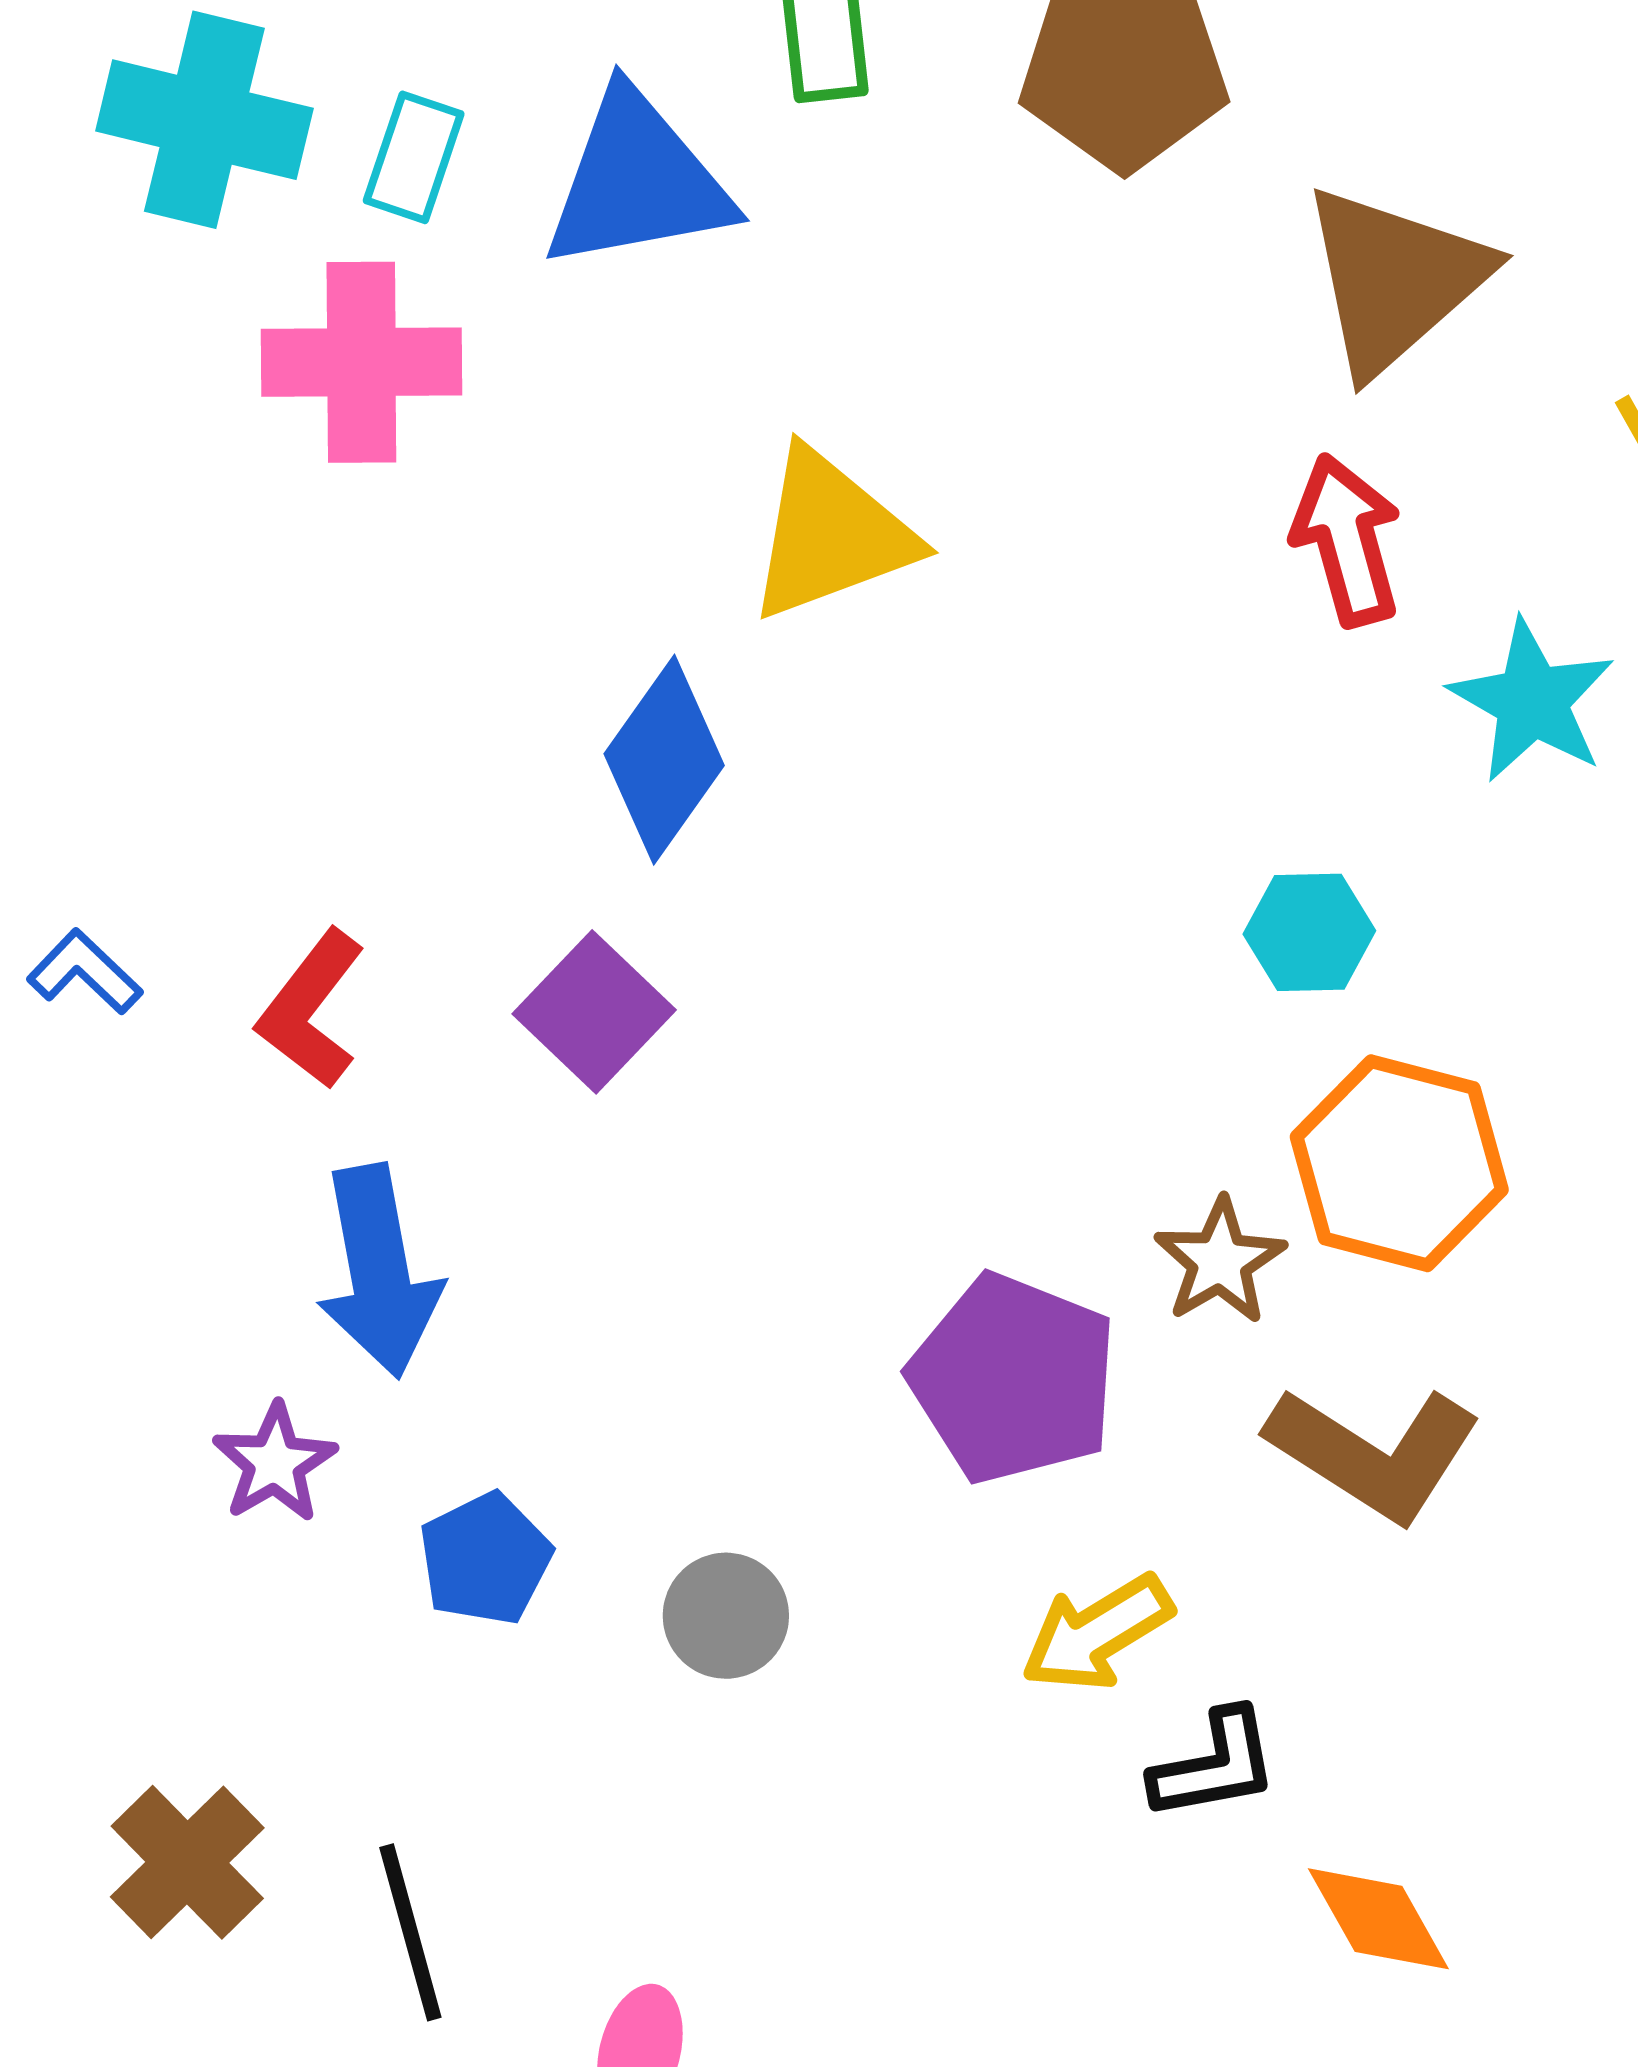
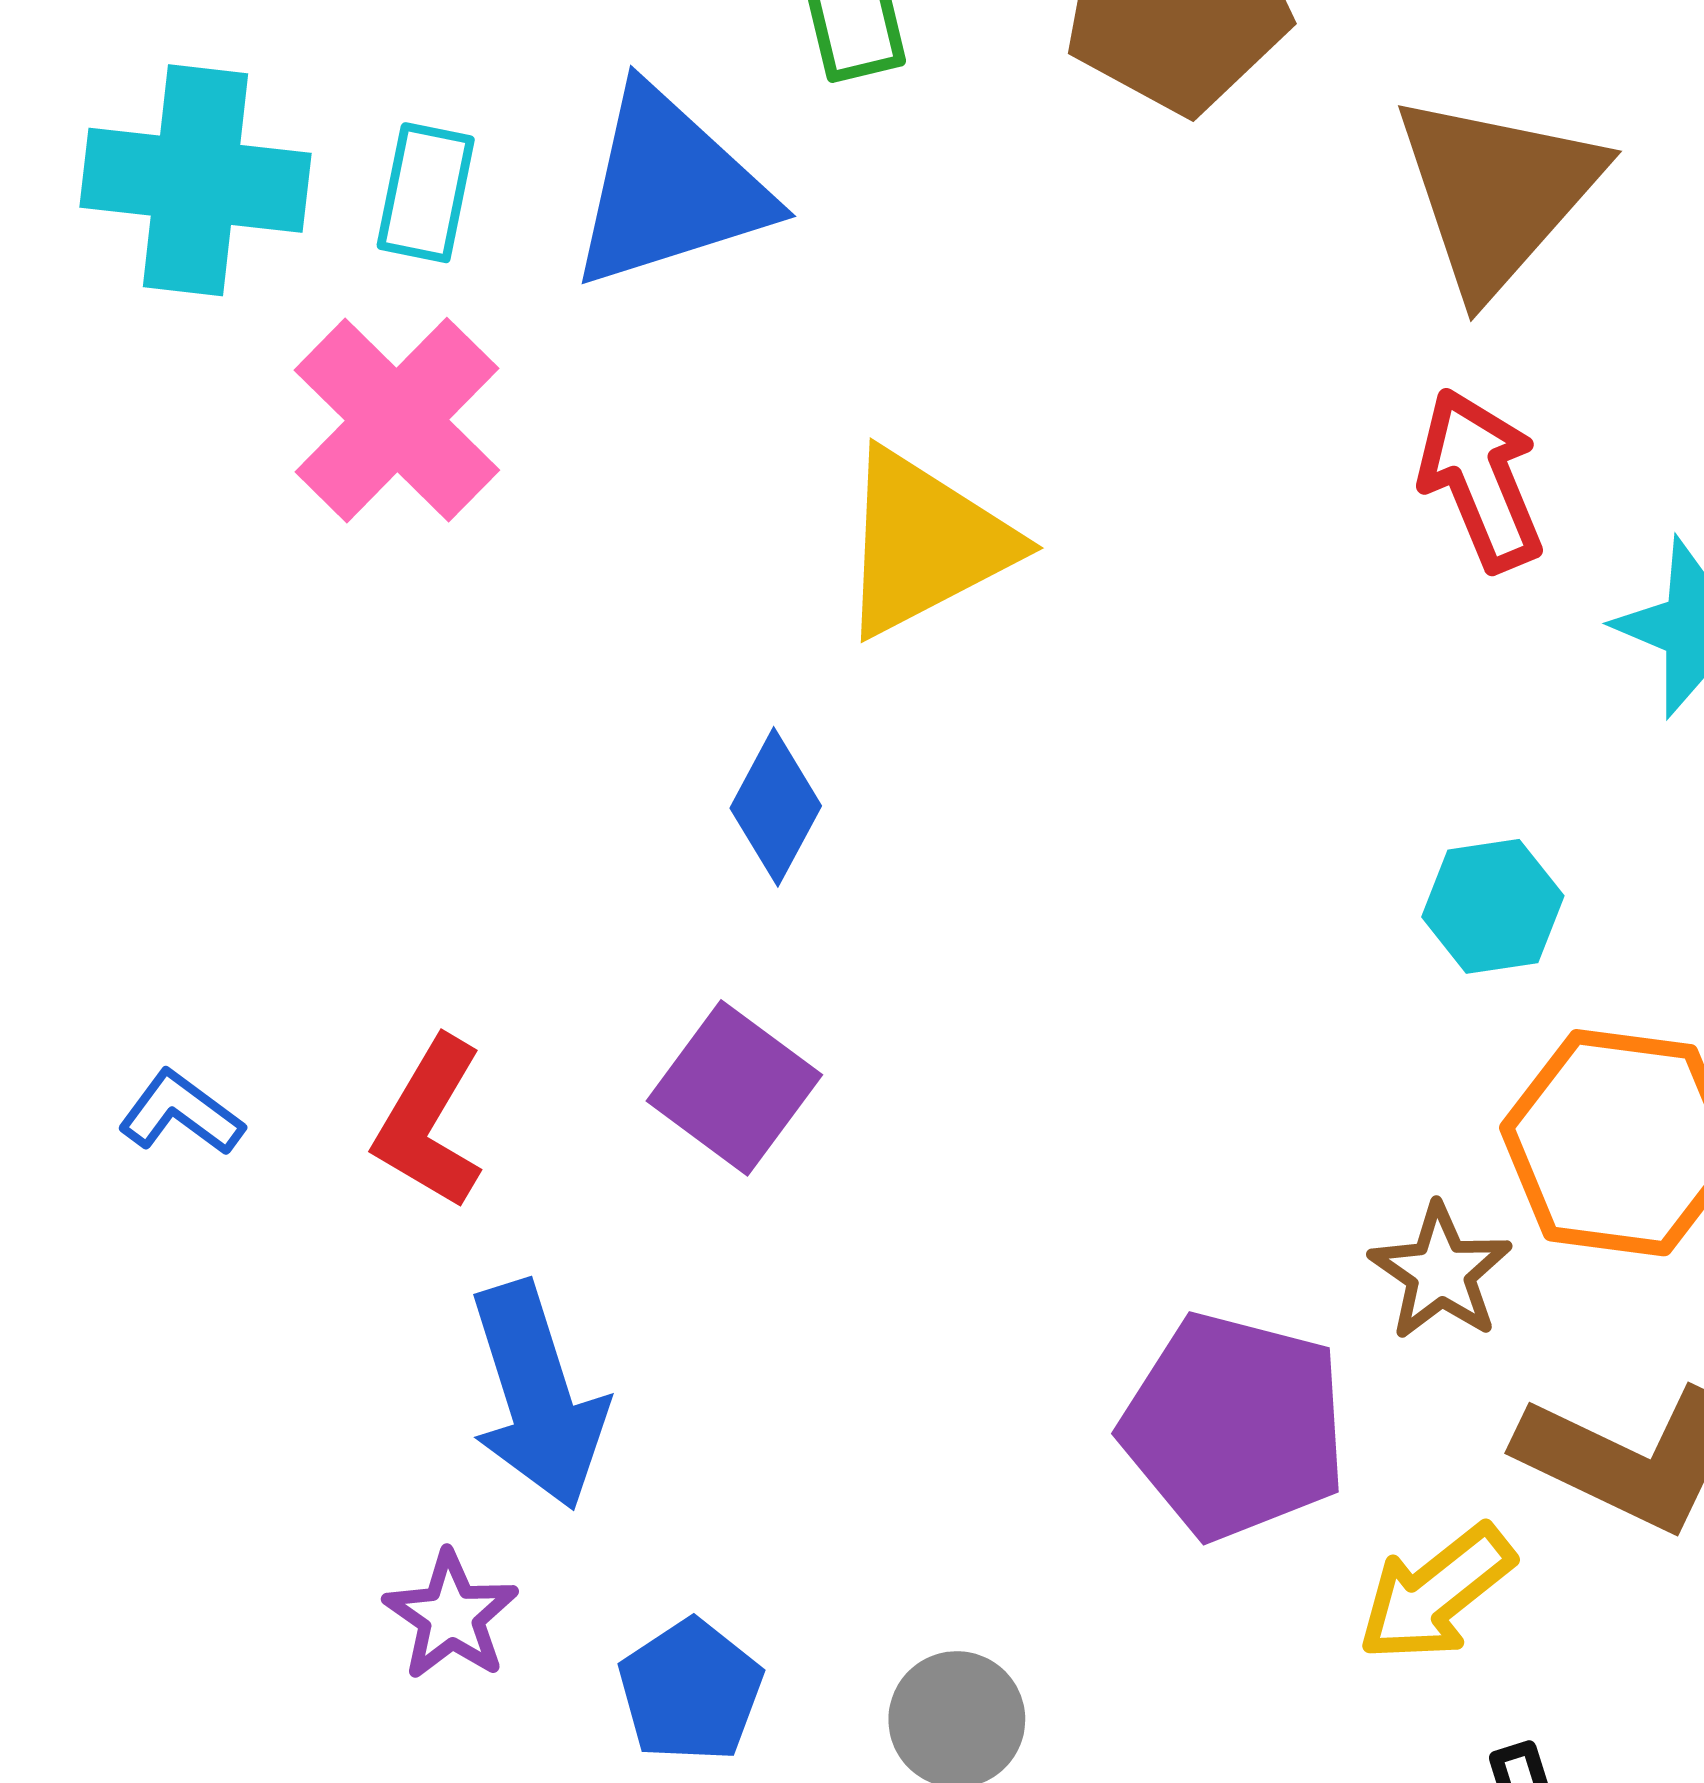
pink cross: (361, 362) -> (397, 420), turned -38
blue diamond: (664, 760) -> (776, 807), size x0.7
yellow arrow: (1097, 1633) -> (1436, 1593), moved

